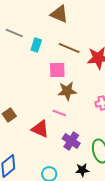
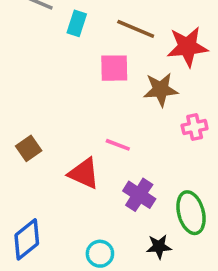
brown star: (67, 91) -> (161, 90), moved

